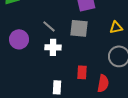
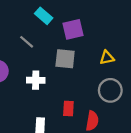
gray line: (49, 26) -> (27, 42), moved

